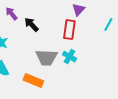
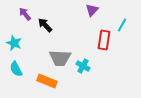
red rectangle: (69, 30) -> (104, 40), moved
cyan cross: (69, 57) -> (83, 66), moved

